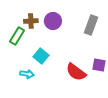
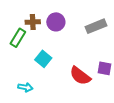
gray rectangle: (91, 25) -> (96, 26), turned 48
cyan arrow: (27, 74) -> (25, 87), moved

